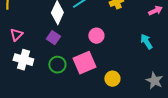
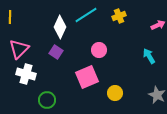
pink triangle: (16, 35) -> (19, 49), size x1.5
green circle: (57, 65) -> (47, 100), moved

